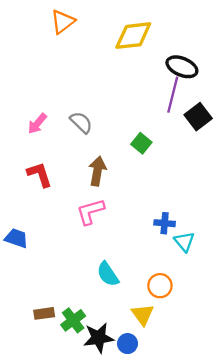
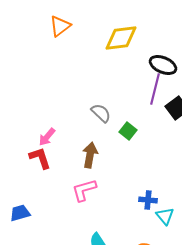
gray semicircle: (81, 122) -> (101, 113), moved
pink arrow: (37, 124) -> (47, 137), moved
blue trapezoid: (16, 238) -> (20, 213), turned -35

